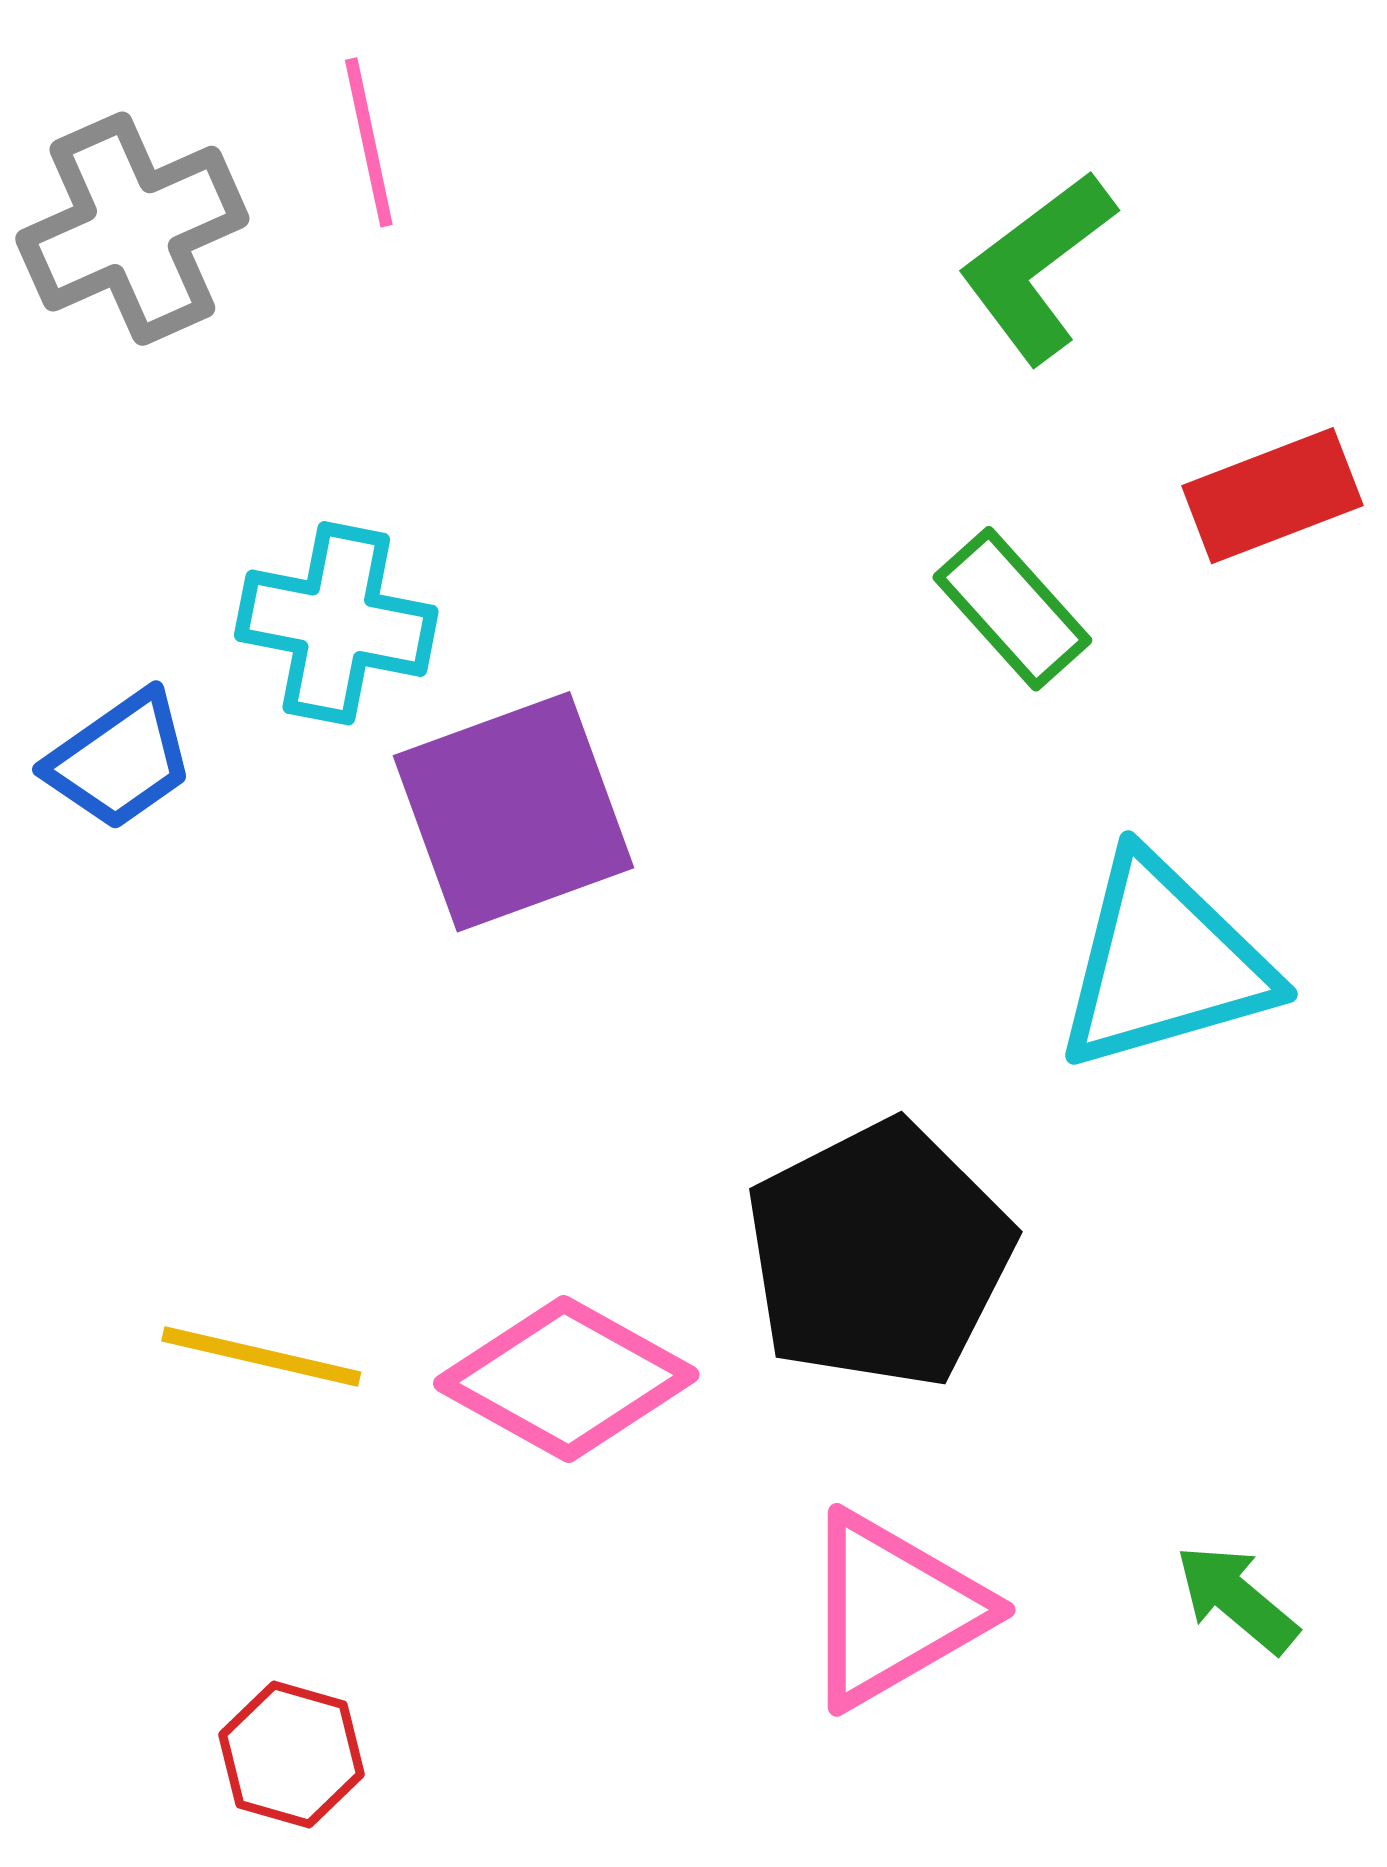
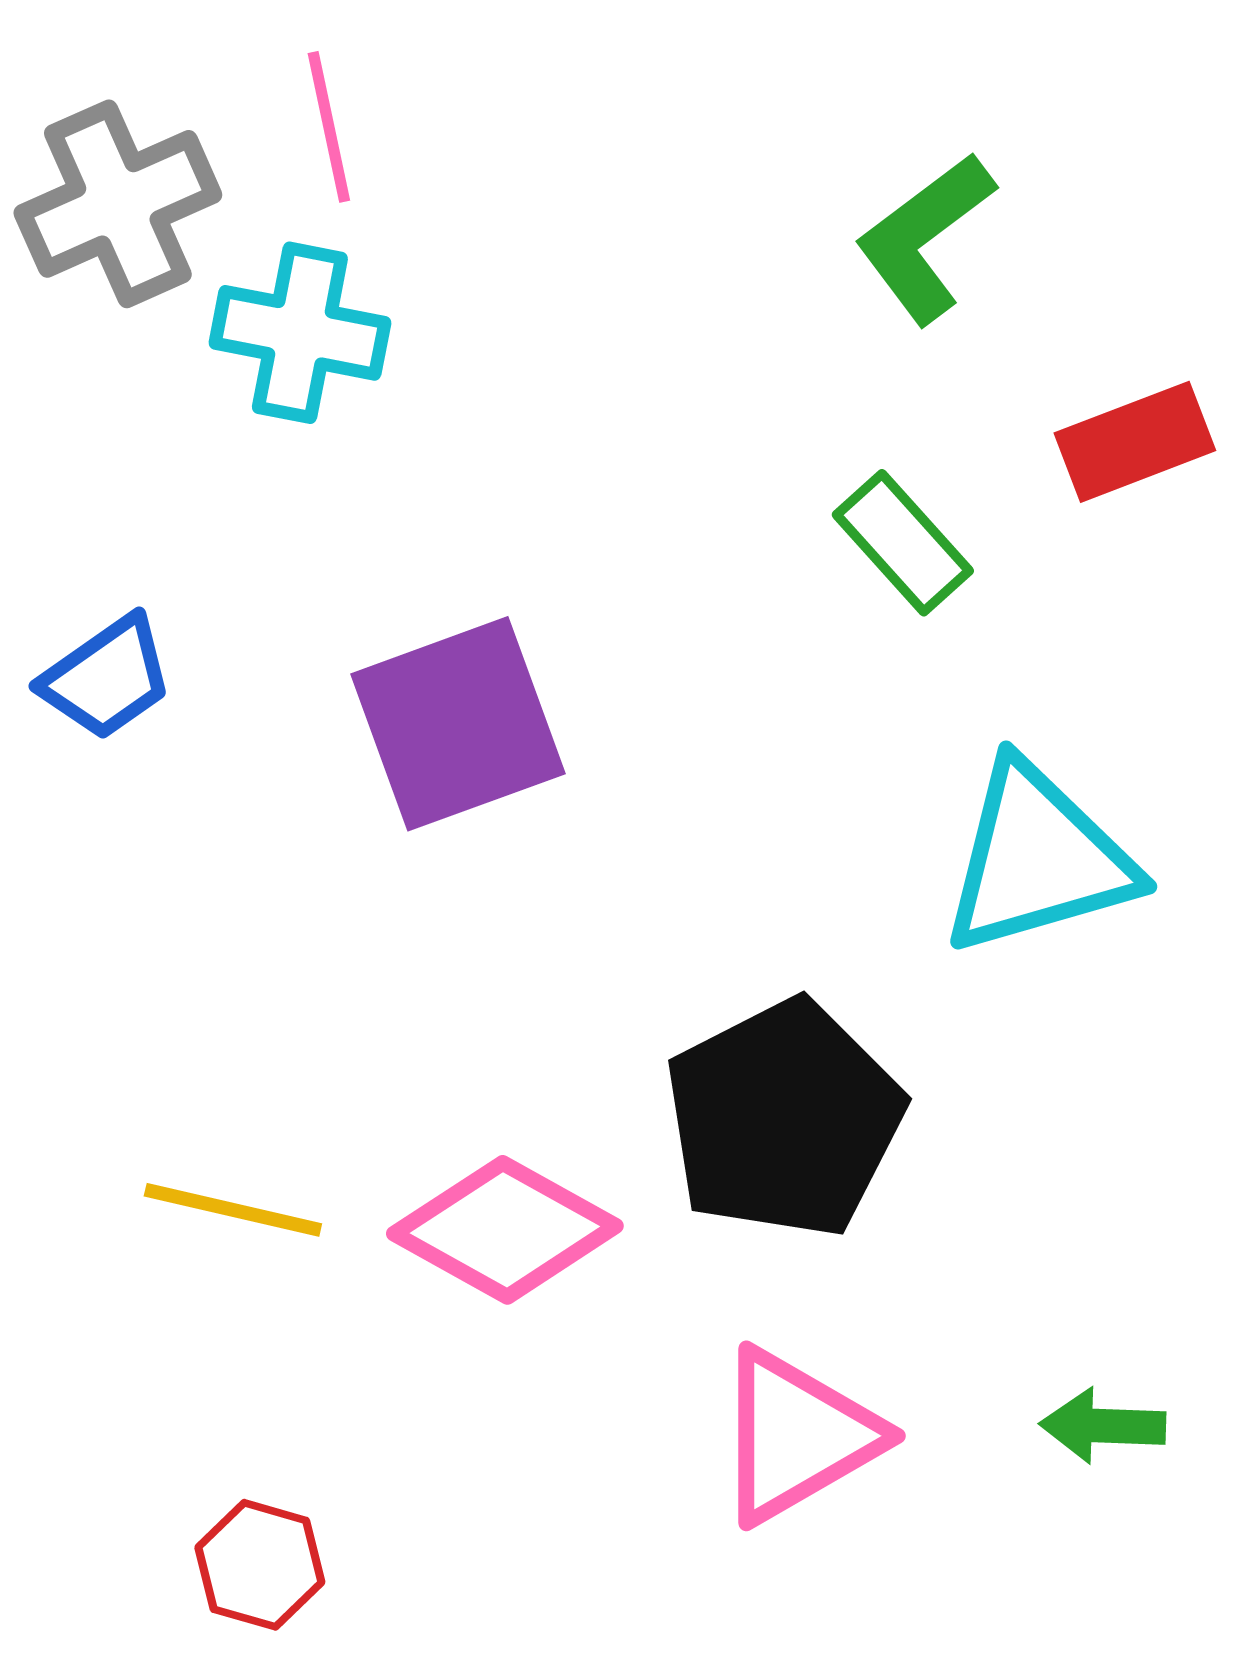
cyan cross: (336, 623) -> (300, 333), moved
green arrow: (1237, 1599) -> (1103, 1426), turned -38

